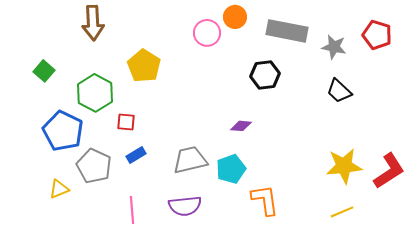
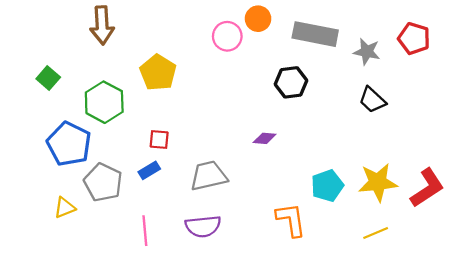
red square: (126, 122) -> (159, 140), moved
cyan pentagon: (231, 169) -> (327, 186), moved

